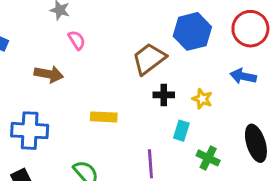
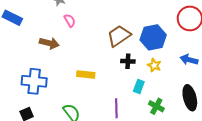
blue hexagon: (192, 31) -> (153, 37), moved
blue arrow: (243, 76) -> (189, 60), moved

